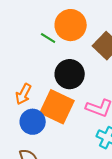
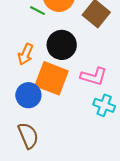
orange arrow: (23, 94) -> (26, 54), moved

